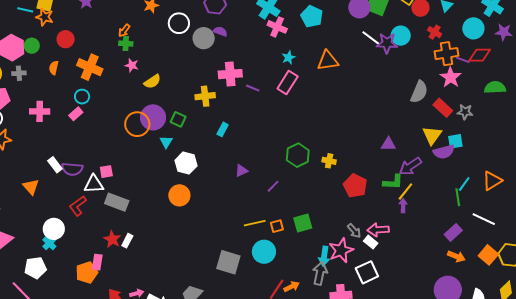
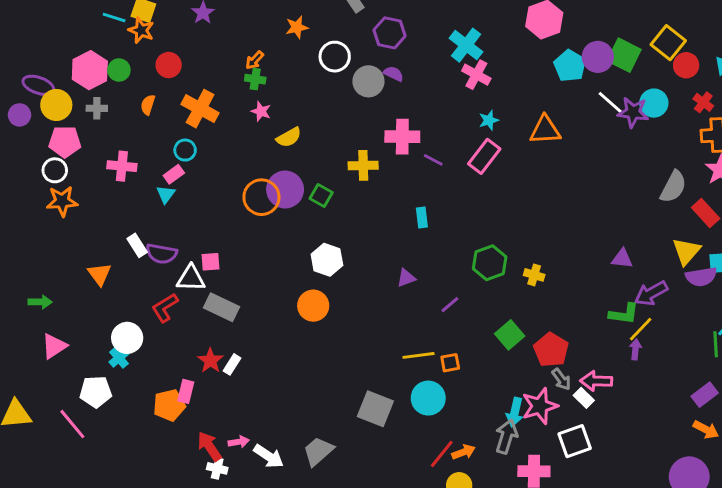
cyan pentagon: (312, 16) -> (570, 66), moved
cyan rectangle: (223, 129) -> (422, 218), moved, turned -40
cyan triangle: (166, 142) -> (166, 194), moved
red pentagon: (355, 186) -> (551, 350), moved
green square: (303, 223) -> (510, 335), moved, turned -30

